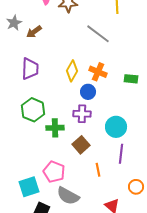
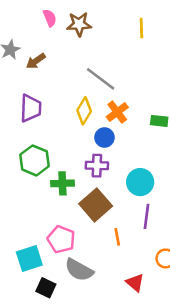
gray line: (98, 34) -> (101, 79), moved
orange cross: (98, 72) -> (117, 112), turned 30
brown square: (81, 145) -> (96, 205), size x1.4

